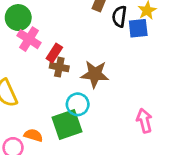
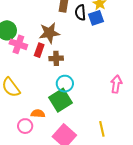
brown cross: (59, 67) -> (56, 58), moved
brown star: (95, 74) -> (49, 33), moved
pink arrow: (144, 121) -> (116, 84), turned 36

